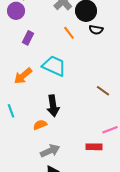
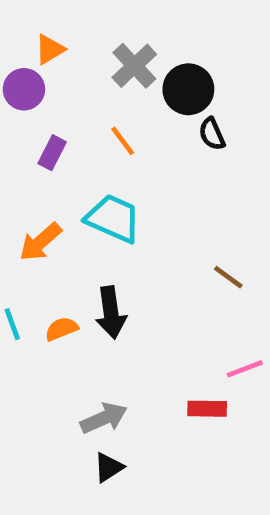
black semicircle: (96, 30) -> (212, 134), turned 56
orange line: (69, 33) -> (123, 141), moved
orange semicircle: (40, 125) -> (62, 329), moved

